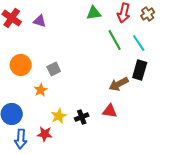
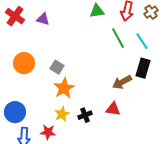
gray square: (54, 69) -> (57, 67), turned -32
orange star: (41, 90) -> (64, 88), moved, size x1.5

